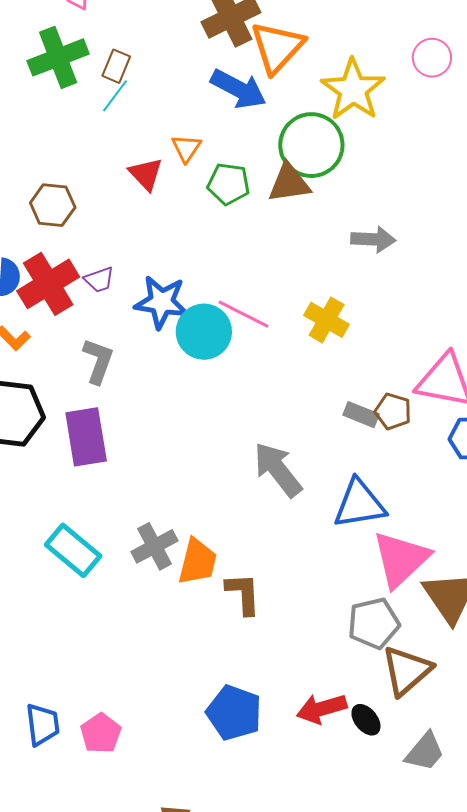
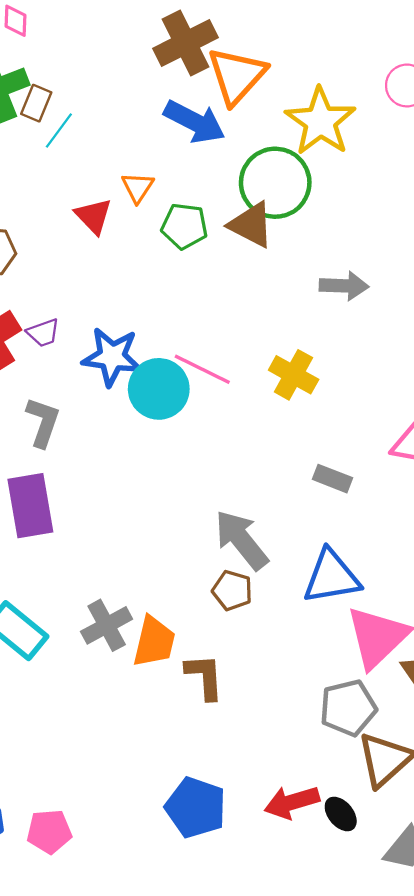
brown rectangle: (116, 66) -> (36, 103), moved
brown triangle: (289, 183) -> (251, 225), turned 36
brown pentagon: (393, 411) -> (232, 590), moved
pink pentagon: (101, 733) -> (49, 831), turned 30

